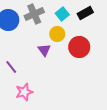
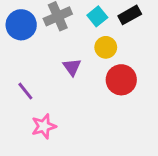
yellow circle: (57, 34) -> (106, 47), moved
red circle: (79, 47) -> (121, 80), moved

